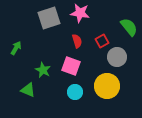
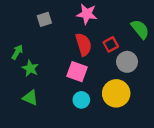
gray square: (49, 18) -> (44, 19), moved, size x0.6
red semicircle: (77, 41) -> (84, 44), size x1.5
green star: (43, 70) -> (30, 68), moved

